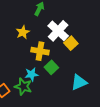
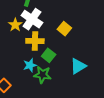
white cross: (58, 31) -> (32, 19), moved
green star: (23, 87) -> (42, 75), moved

